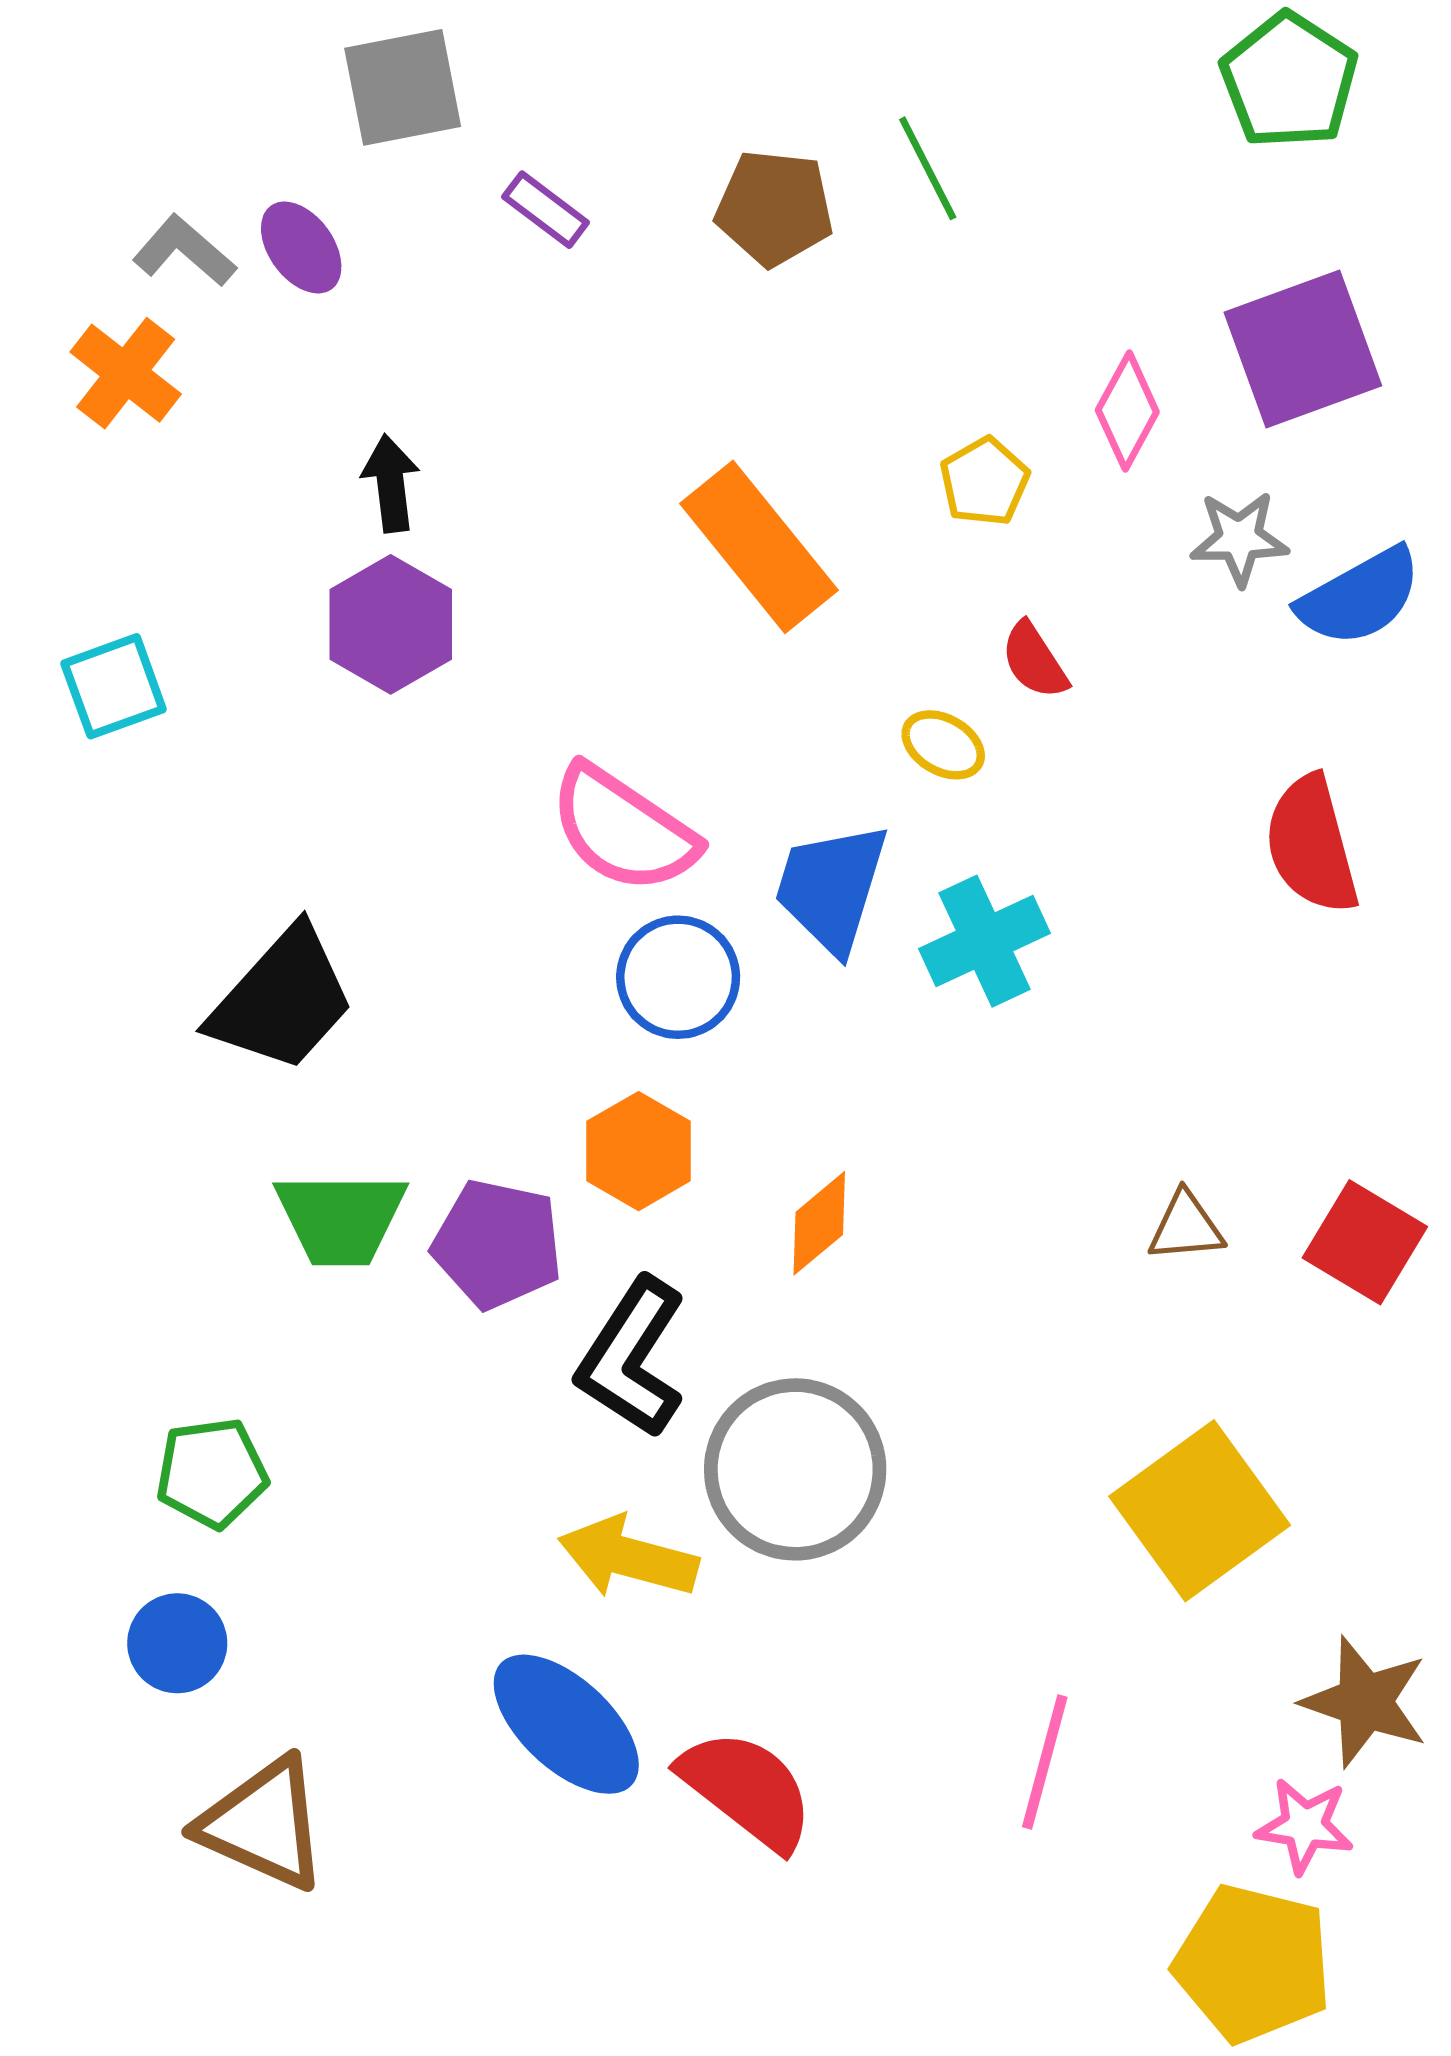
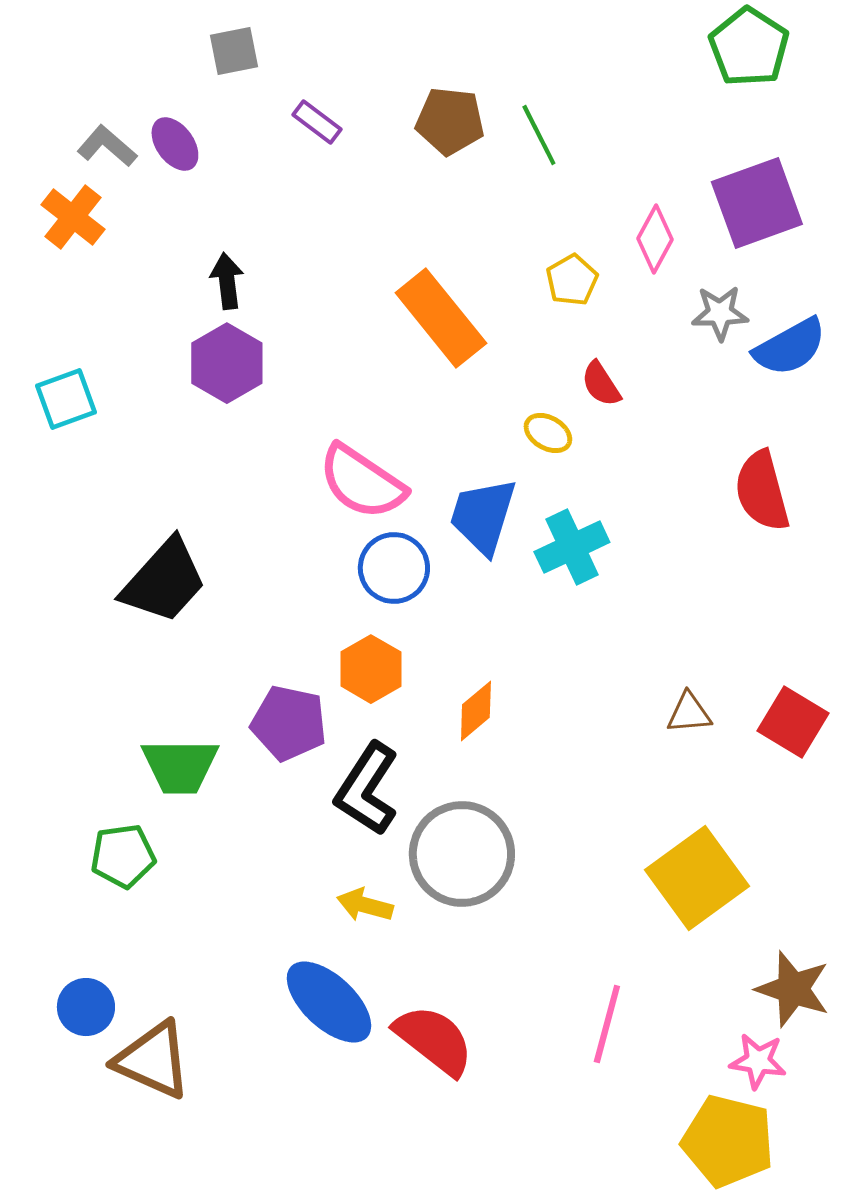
gray square: (403, 87) -> (234, 51), size x0.7
green line: (928, 168) -> (539, 135), moved
green trapezoid: (341, 1218) -> (180, 766), moved
yellow arrow: (628, 1557) -> (365, 905), size x0.7
blue circle: (177, 1643) -> (86, 1007), moved

